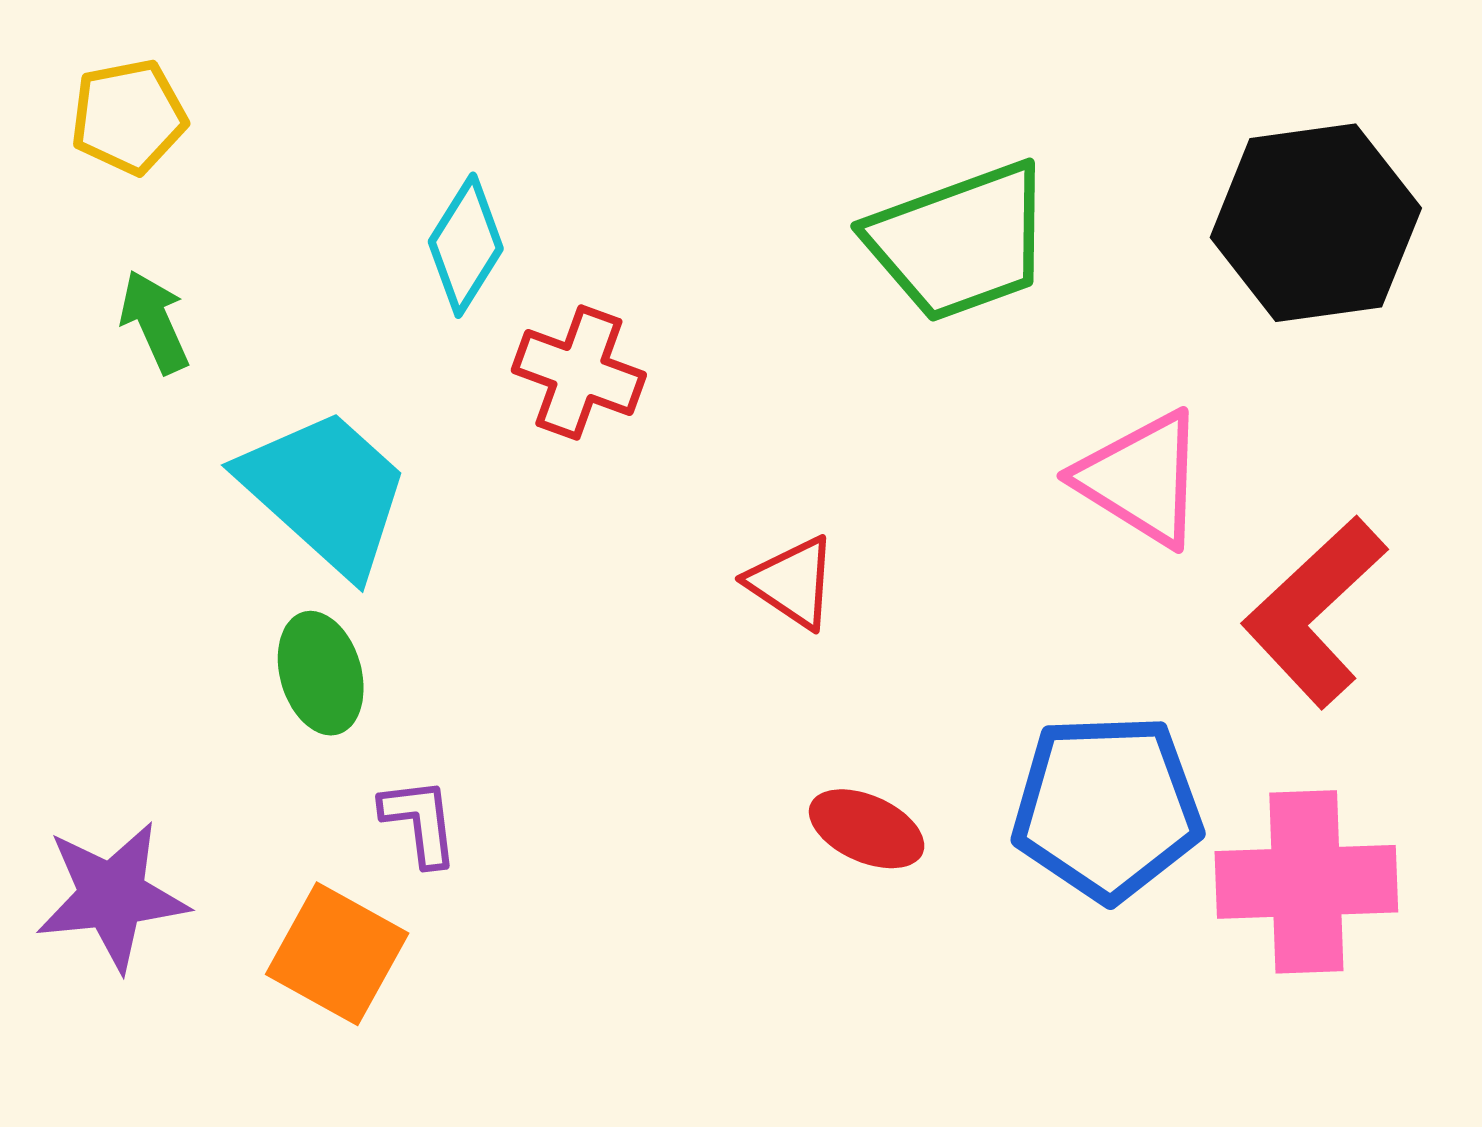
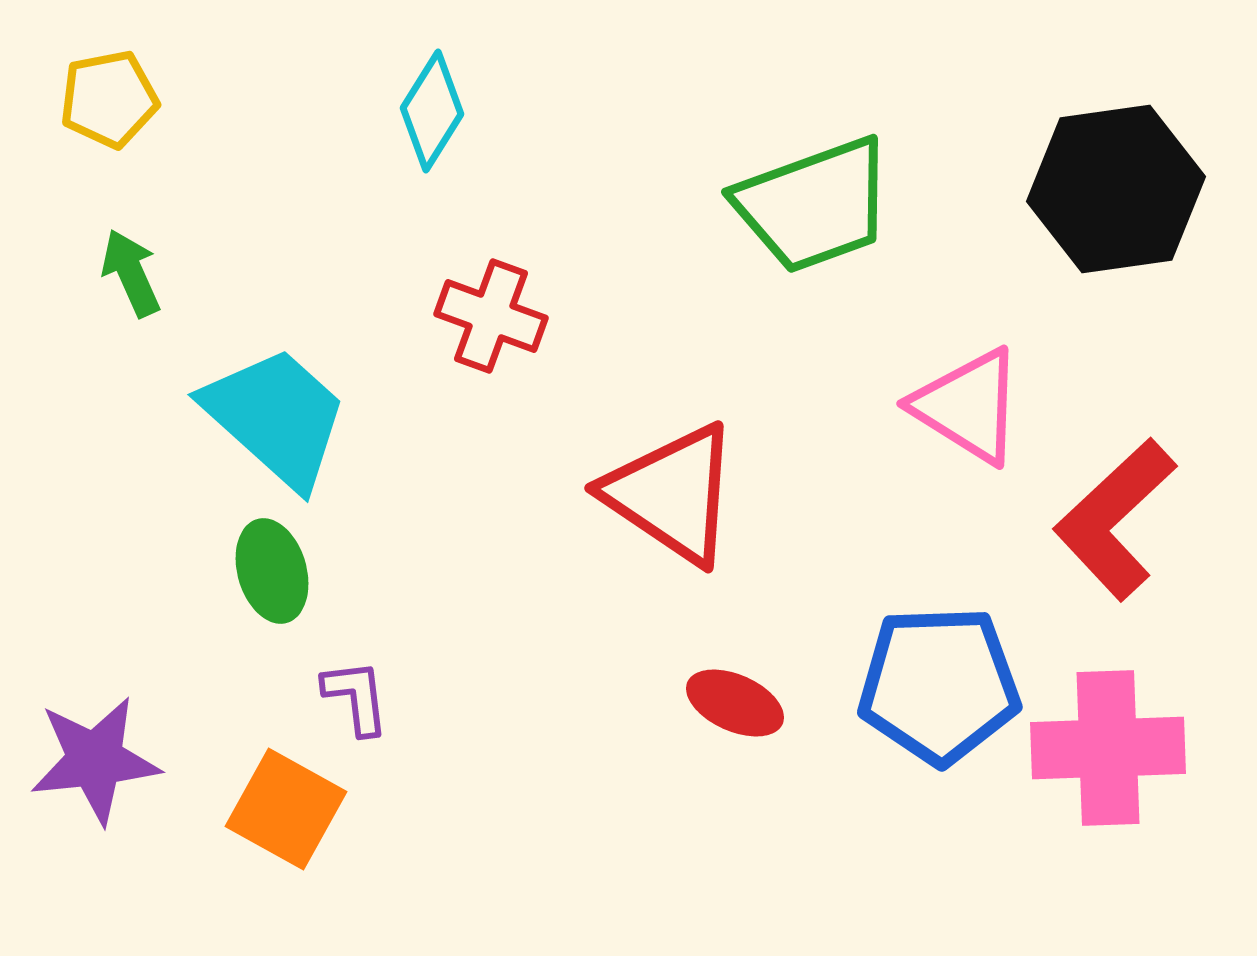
cyan diamond: (466, 245) -> (432, 111), moved
red triangle: (792, 582) -> (672, 494), size x1.8

